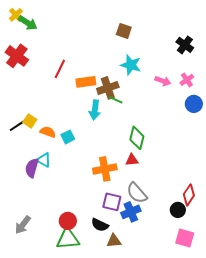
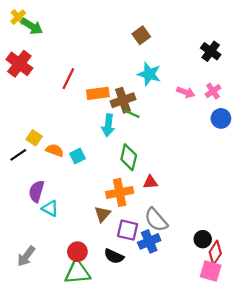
brown square: (124, 31) -> (141, 35), turned 35
black line: (17, 126) -> (18, 155), moved
green diamond: (137, 138) -> (129, 157), moved
cyan triangle: (44, 160) -> (50, 208), moved
red diamond: (189, 195) -> (215, 253), moved
brown triangle: (114, 241) -> (102, 214), moved, turned -42

